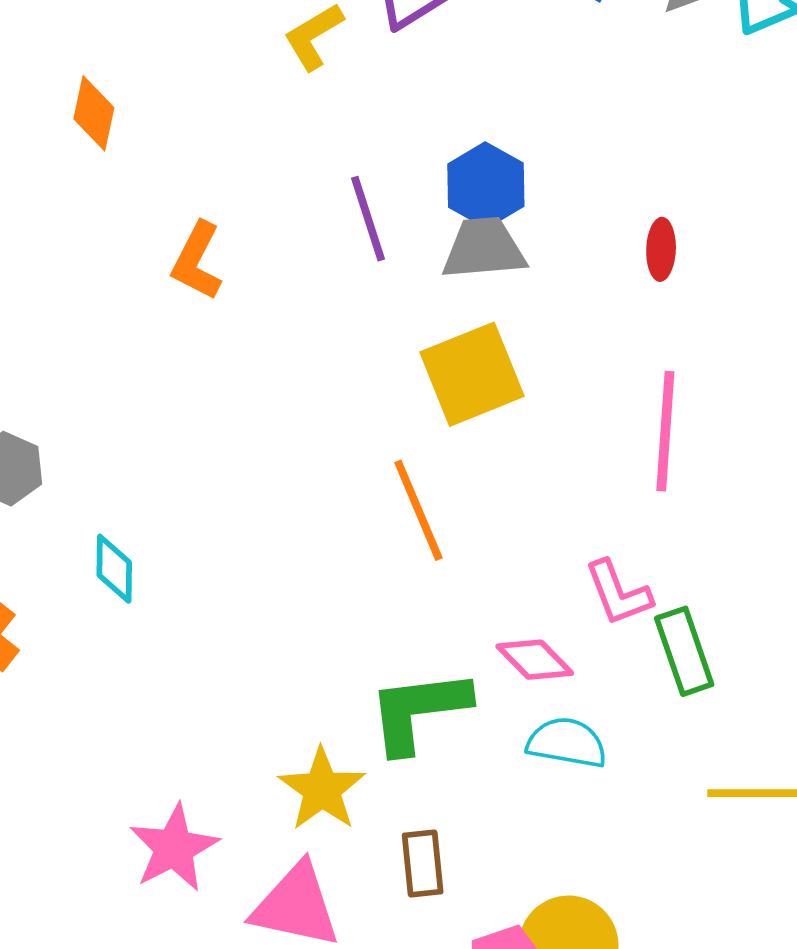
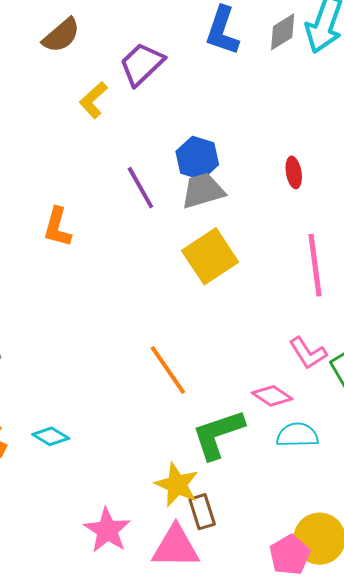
orange line: (418, 510) -> (168, 370), moved
cyan diamond: (114, 569) -> (51, 436), moved, turned -48
brown rectangle: (423, 864) -> (202, 512), moved

